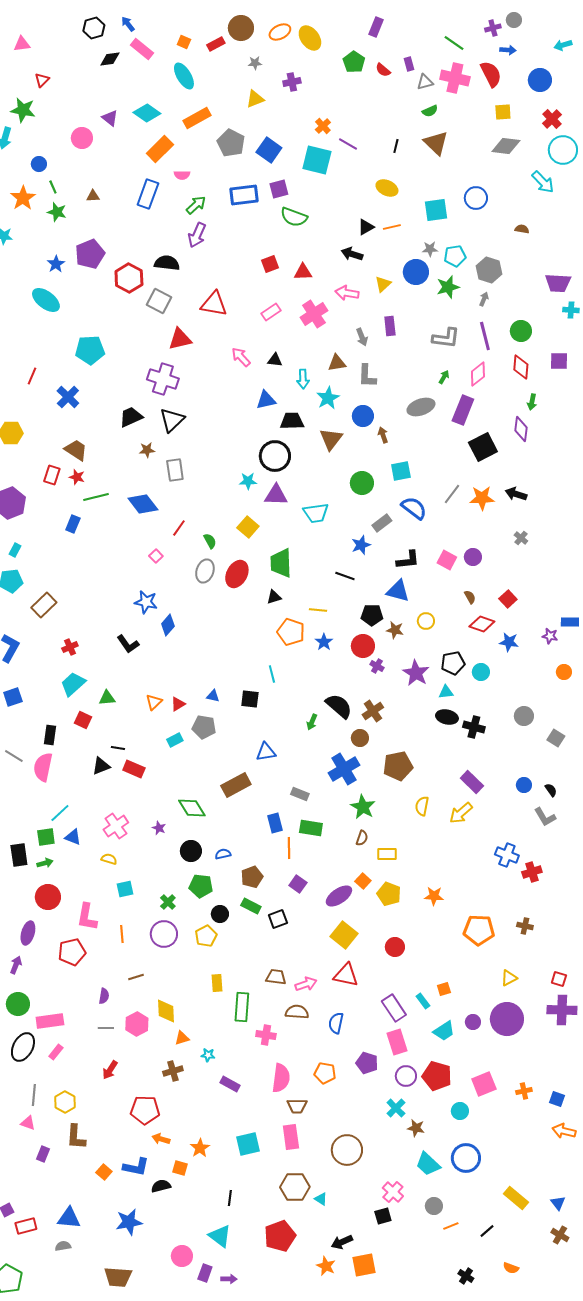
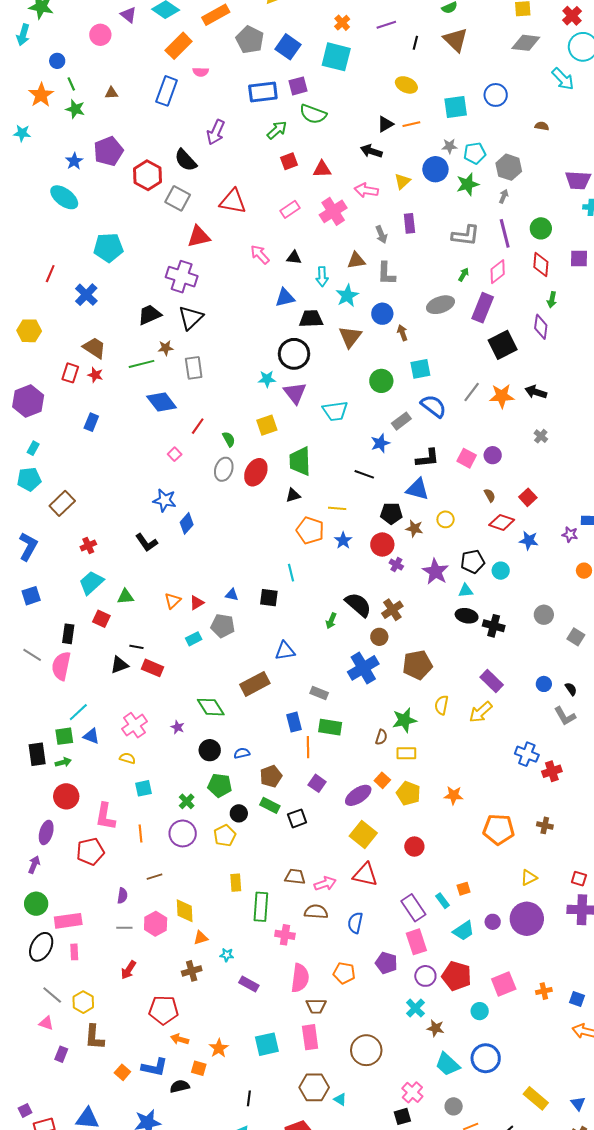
purple line: (348, 144) -> (386, 25), moved, turned -48
green arrow: (196, 205) -> (277, 130), moved
black semicircle: (167, 263) -> (186, 160), turned -140
purple triangle: (276, 495) -> (295, 393), turned 50
green line: (96, 497) -> (141, 364), moved
yellow square: (248, 527) -> (267, 425), turned 30
green star: (363, 807) -> (404, 720), moved, turned 30
pink rectangle: (56, 1052) -> (74, 952), turned -42
gray line: (34, 1095) -> (52, 995), turned -55

